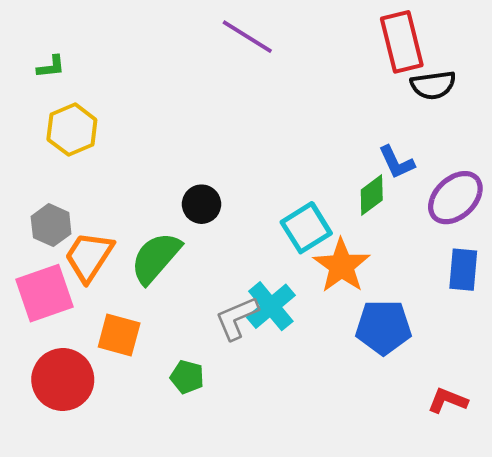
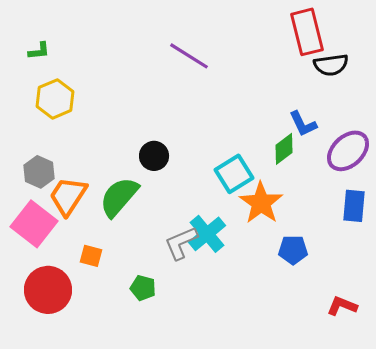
purple line: (247, 37) -> (189, 56), moved
pink square: (44, 293) -> (34, 224), turned -33
blue pentagon: (383, 327) -> (293, 250), size x0.7
orange square: (119, 335) -> (91, 256), size x0.7

